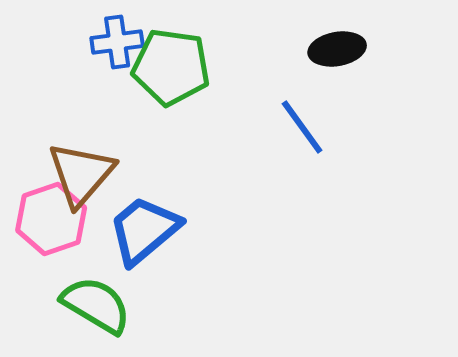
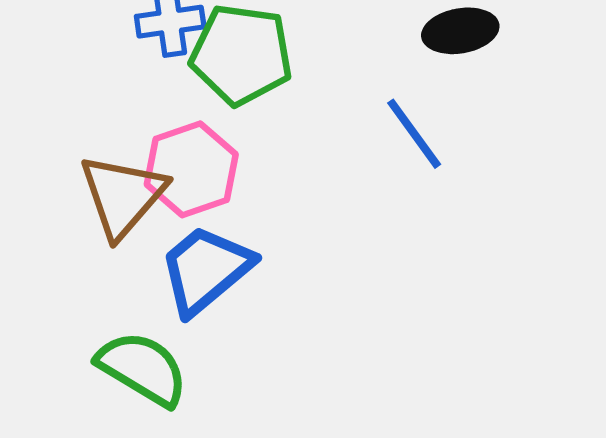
pink hexagon: (51, 219) -> (191, 169), moved

